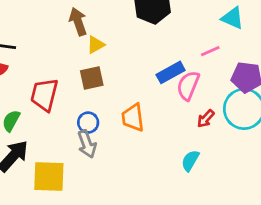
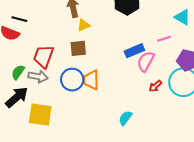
orange trapezoid: (133, 118) -> (91, 80), moved
blue circle: (88, 123) -> (72, 80), size x1.5
gray arrow: (87, 144) -> (38, 77), moved, turned -66
cyan semicircle: (190, 161) -> (125, 118), moved

